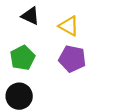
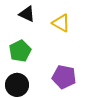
purple pentagon: (72, 59) -> (64, 77), moved

